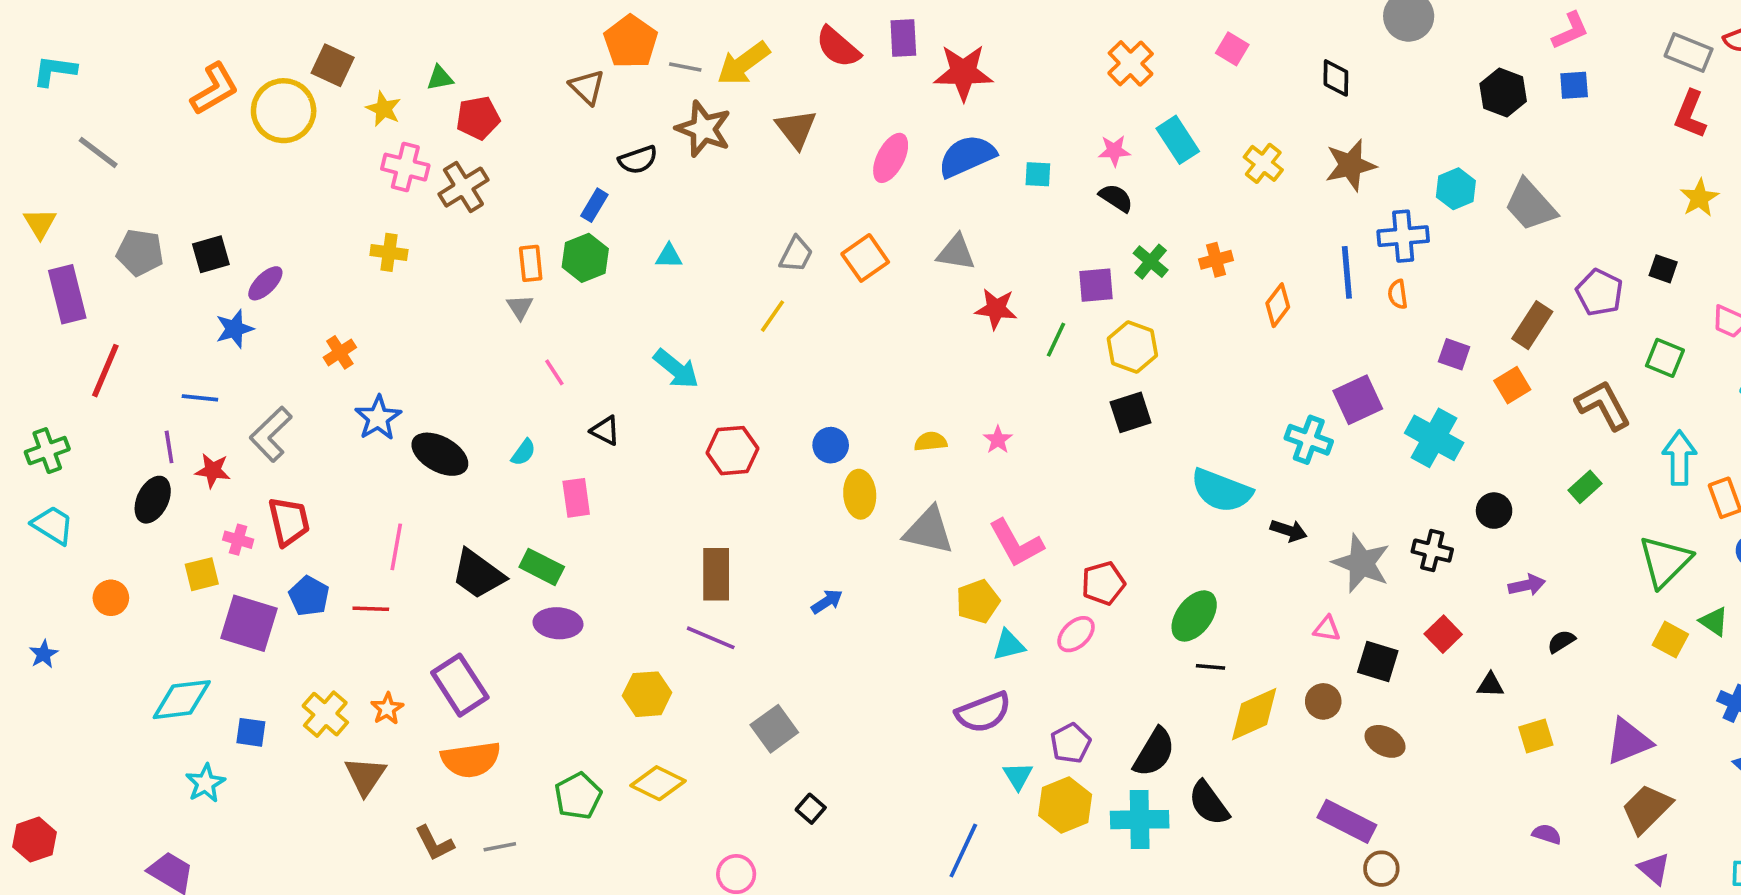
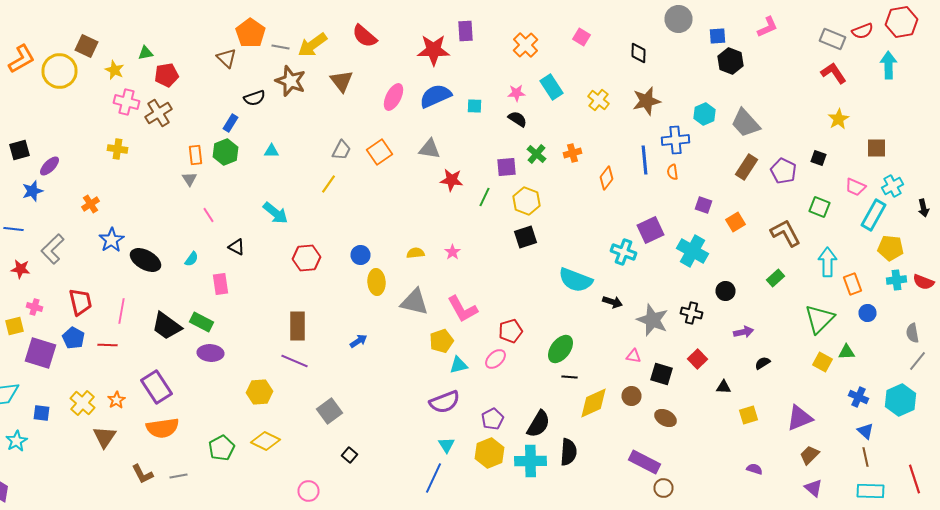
purple rectangle: (903, 38) -> (466, 31), moved
blue square: (1574, 85) -> (718, 36), moved
red L-shape: (1690, 114) -> (834, 73), turned 124
brown rectangle: (1532, 325) -> (746, 167), moved
red trapezoid: (289, 521) -> (80, 302), moved
green triangle: (1714, 621) -> (846, 352), turned -36
cyan triangle: (1018, 776) -> (446, 445), moved
black semicircle: (1209, 803) -> (568, 452), turned -140
brown trapezoid: (1647, 809) -> (810, 455), size x0.7

